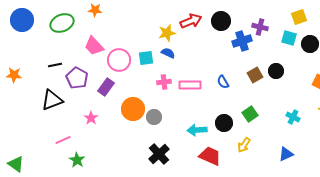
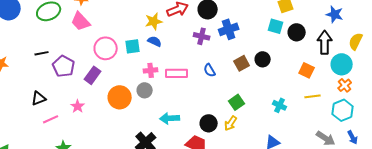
purple cross: (260, 27) -> (202, 36), moved
pink trapezoid: (94, 46) -> (81, 21), moved
black triangle: (52, 100) -> (39, 98), moved, size x0.7
gray circle: (154, 117) -> (145, 90), moved
black circle: (224, 123) -> (209, 123), moved
cyan arrow: (197, 130) -> (170, 118), moved
pink line: (63, 140) -> (51, 119), moved
yellow arrow: (244, 145) -> (231, 123), moved

